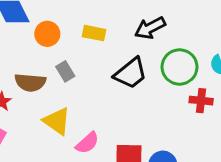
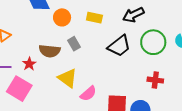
red cross: (201, 101) -> (155, 80), moved

